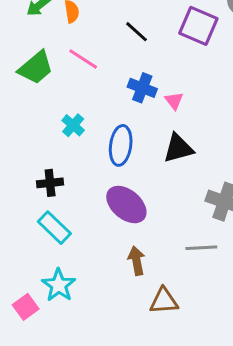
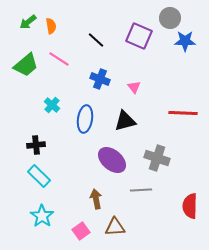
pink triangle: (174, 101) -> (134, 87), moved
purple ellipse: (126, 205) -> (112, 160), moved
pink square: (26, 307) -> (81, 231), moved

